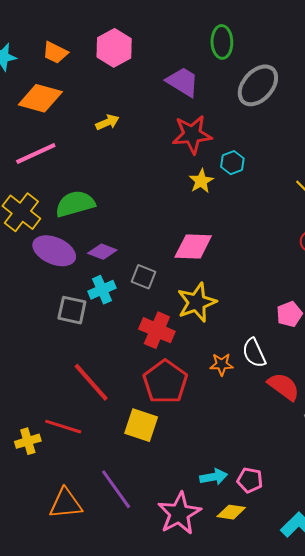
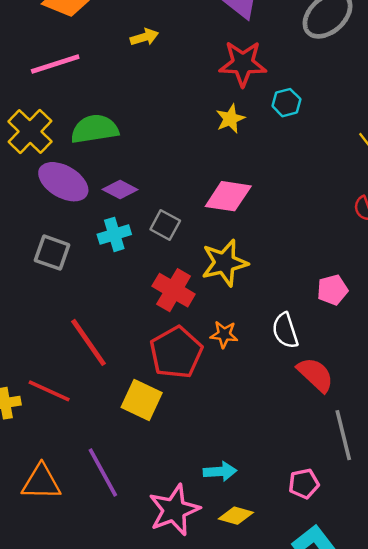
yellow star: (201, 181) -> (230, 119), moved
gray square: (72, 310) -> (52, 253), moved
orange star: (222, 364) -> (224, 334), moved
pink pentagon: (250, 480) -> (304, 484), moved, turned -30

